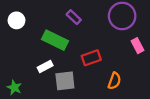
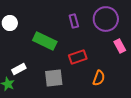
purple rectangle: (74, 17) -> (74, 21), moved, turned 32
white rectangle: (45, 67) -> (19, 69), moved

